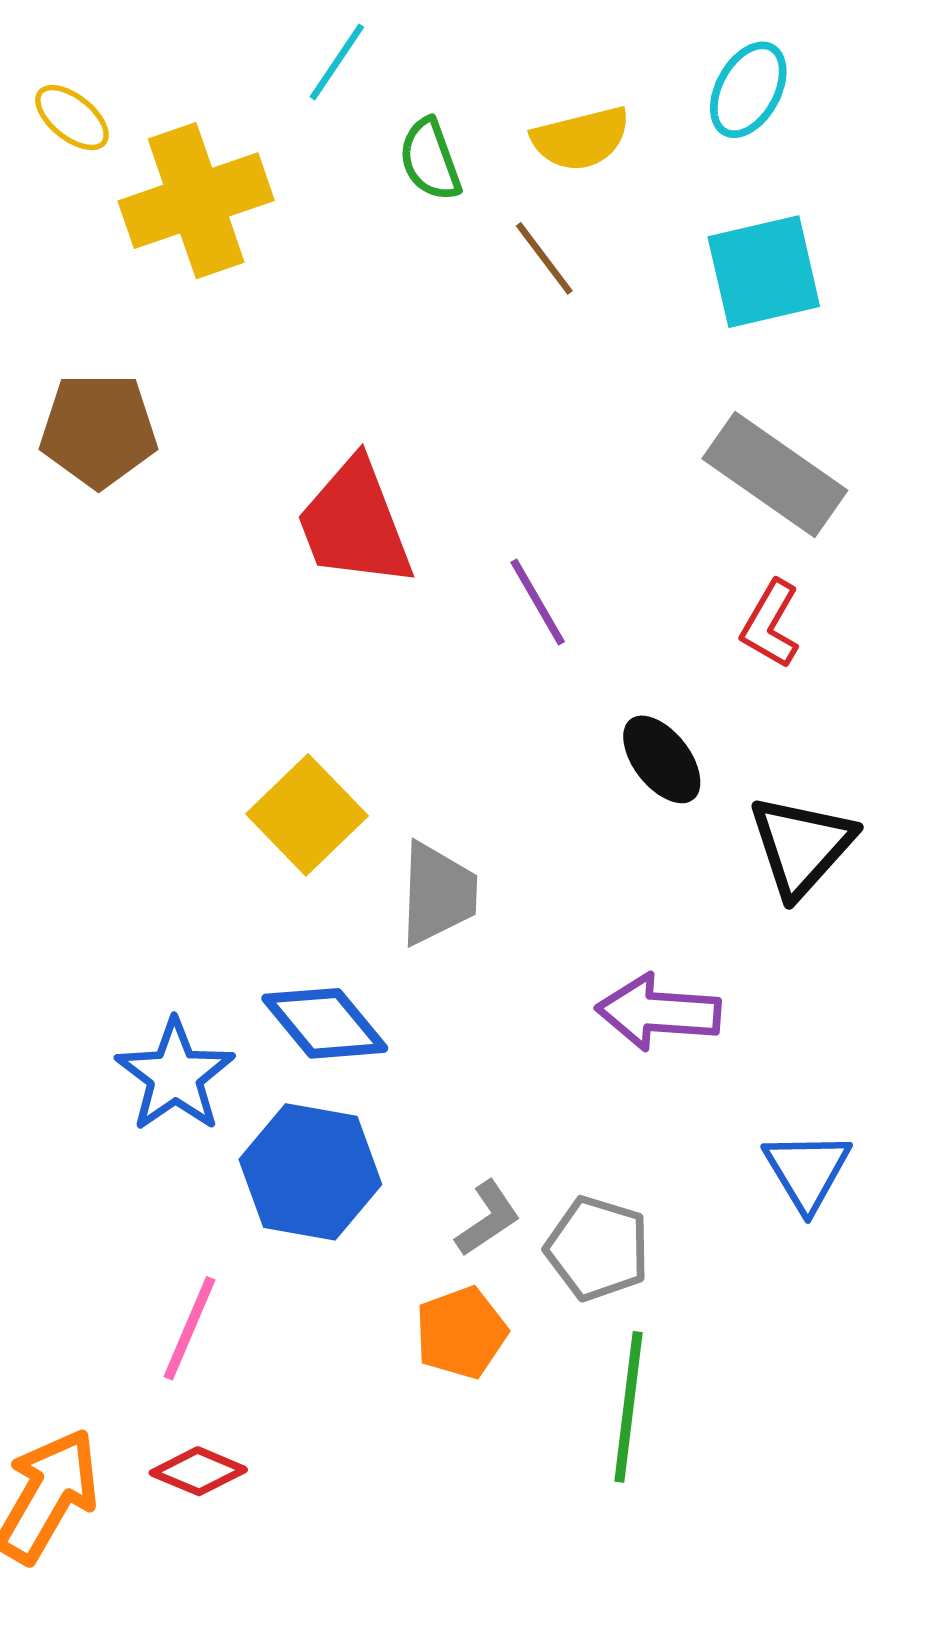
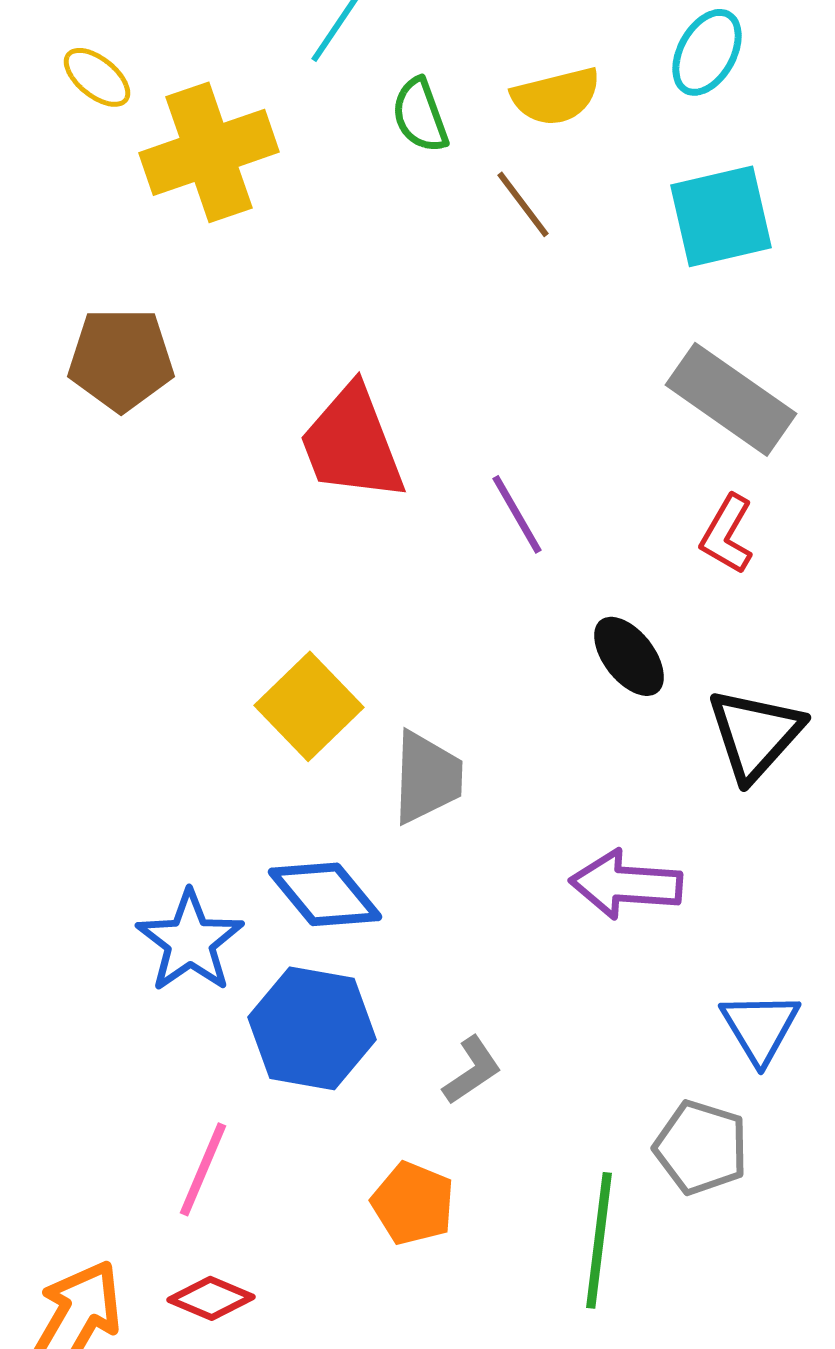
gray pentagon: (597, 1248) -> (701, 1147), moved
orange pentagon: (461, 1333) -> (413, 1203), moved, turned -30

